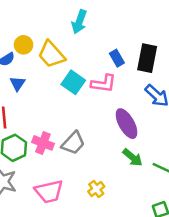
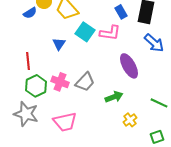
blue triangle: (17, 84) -> (59, 44), moved
green arrow: (133, 157) -> (114, 97), moved, turned -60
yellow cross: (96, 189) -> (130, 120), moved

